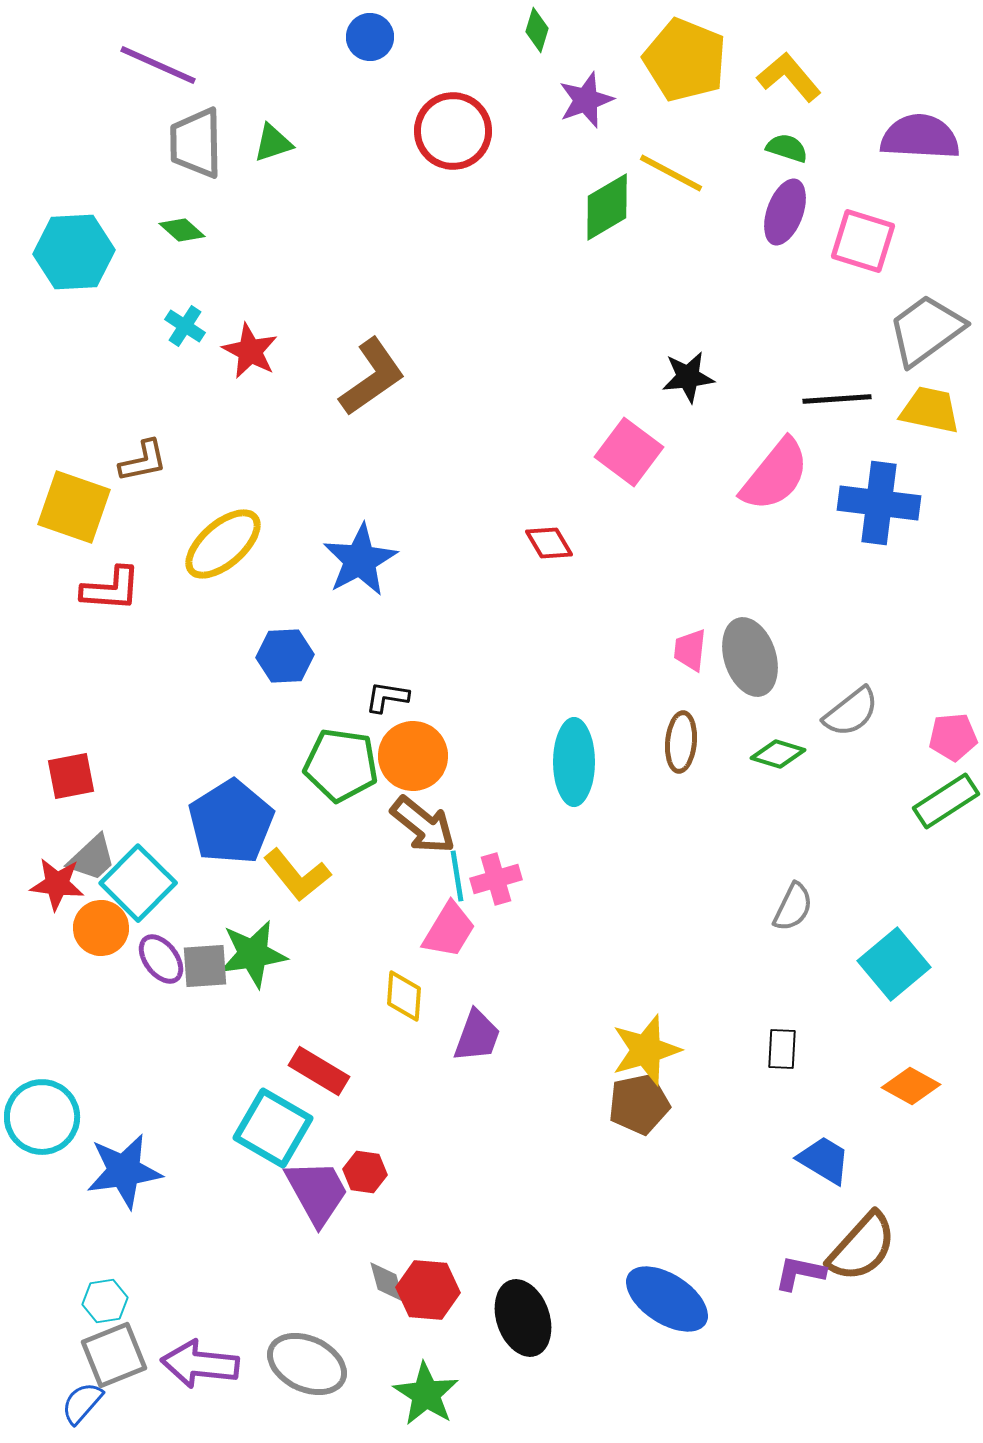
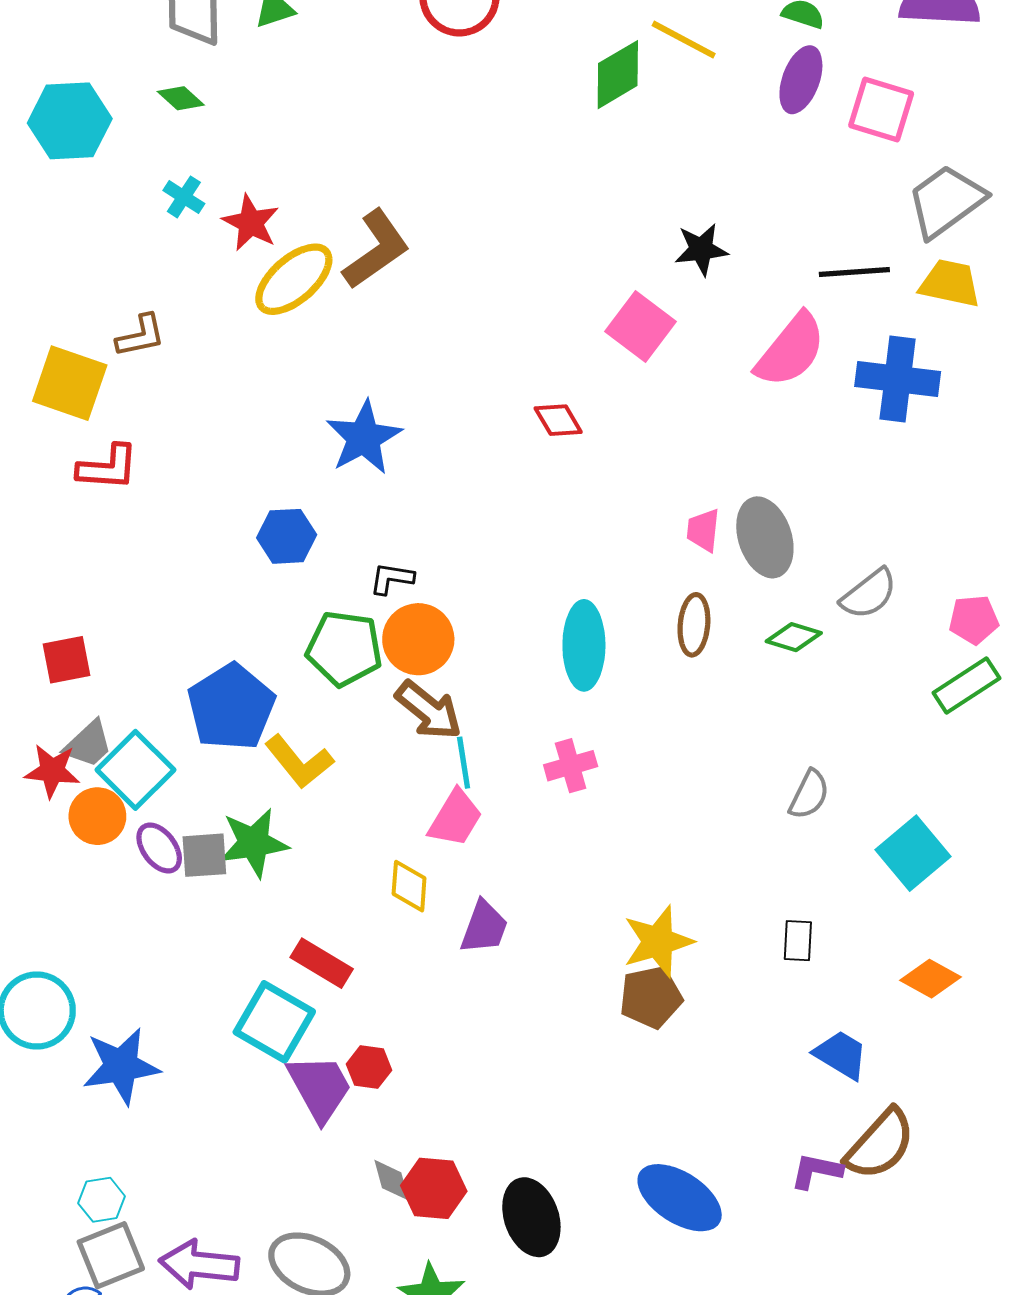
yellow ellipse: (223, 544) -> (294, 279), moved
pink cross: (496, 879) -> (571, 766), moved

